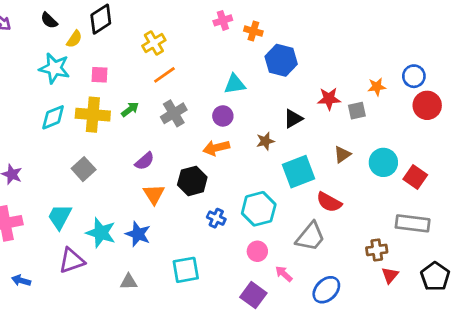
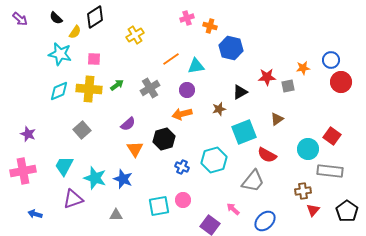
orange line: (164, 75) -> (171, 59), moved
cyan circle: (383, 162) -> (308, 149), moved
pink circle: (257, 251) -> (183, 200), moved

